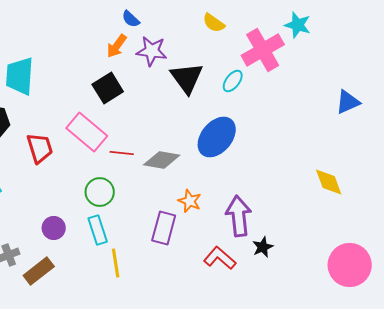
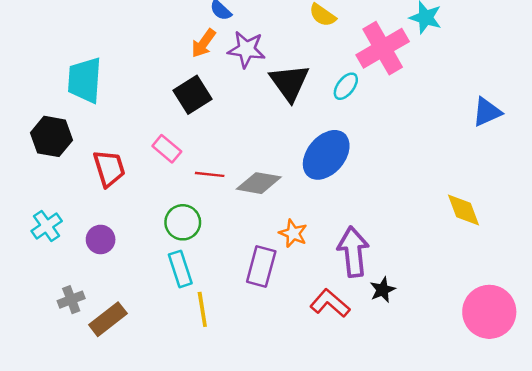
pink rectangle: (87, 132) -> (167, 149), size x0.6
purple circle: (54, 228) -> (101, 239), moved

